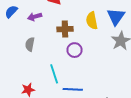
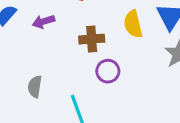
gray semicircle: (30, 44) -> (35, 87), moved

